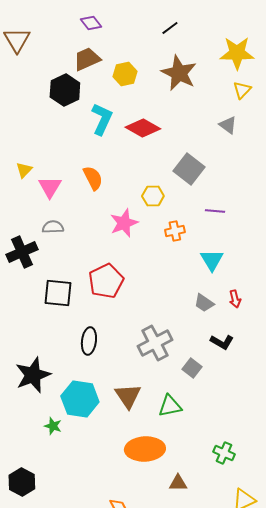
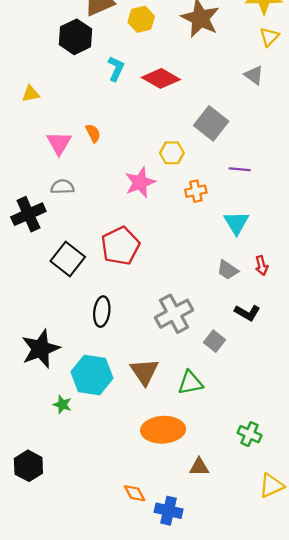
cyan L-shape: (102, 119) -> (116, 69), size x0.7
yellow triangle: (24, 170) -> (31, 94), moved, turned 36
orange semicircle: (93, 178) -> (93, 133), moved, size x0.7
black square: (58, 293) -> (68, 259), turned 32

